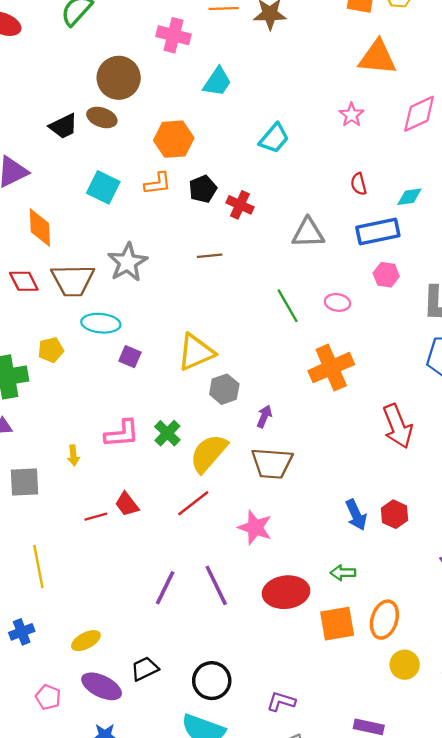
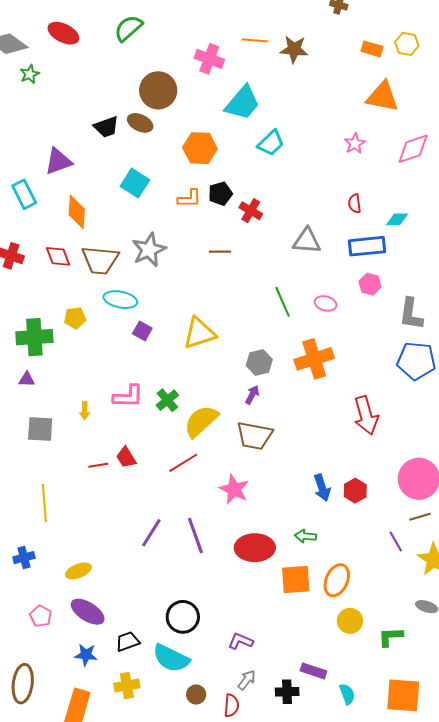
cyan trapezoid: (217, 82) -> (243, 103), size x1.4
cyan trapezoid: (274, 138) -> (271, 143), moved
orange L-shape: (158, 183) -> (189, 198), moved
gray hexagon: (224, 389) -> (259, 362), moved
black trapezoid: (145, 669) -> (128, 642), moved

